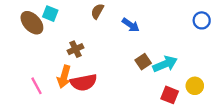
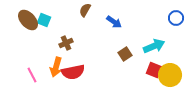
cyan square: (50, 14) -> (44, 20), moved
cyan arrow: (165, 64) -> (154, 46), moved
yellow circle: (195, 86) -> (170, 75), size x1.5
red square: (170, 95) -> (154, 70), moved

